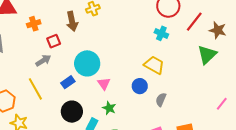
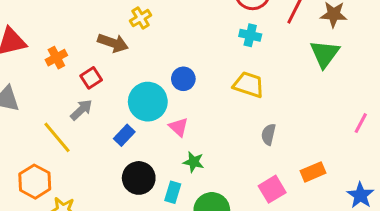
brown arrow: (72, 21) -> (113, 43), turned -48
blue circle: (140, 86) -> (183, 79), moved
yellow line: (35, 89) -> (57, 137), moved

